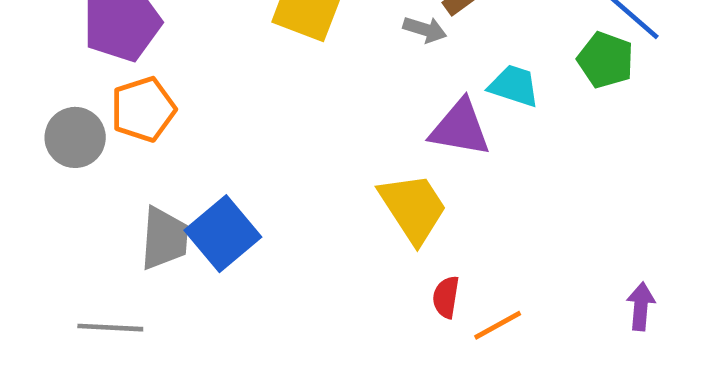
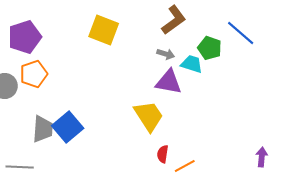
gray arrow: (425, 29) -> (166, 54), moved
green pentagon: (606, 60) -> (210, 48), moved
purple arrow: (641, 306) -> (262, 157), moved

